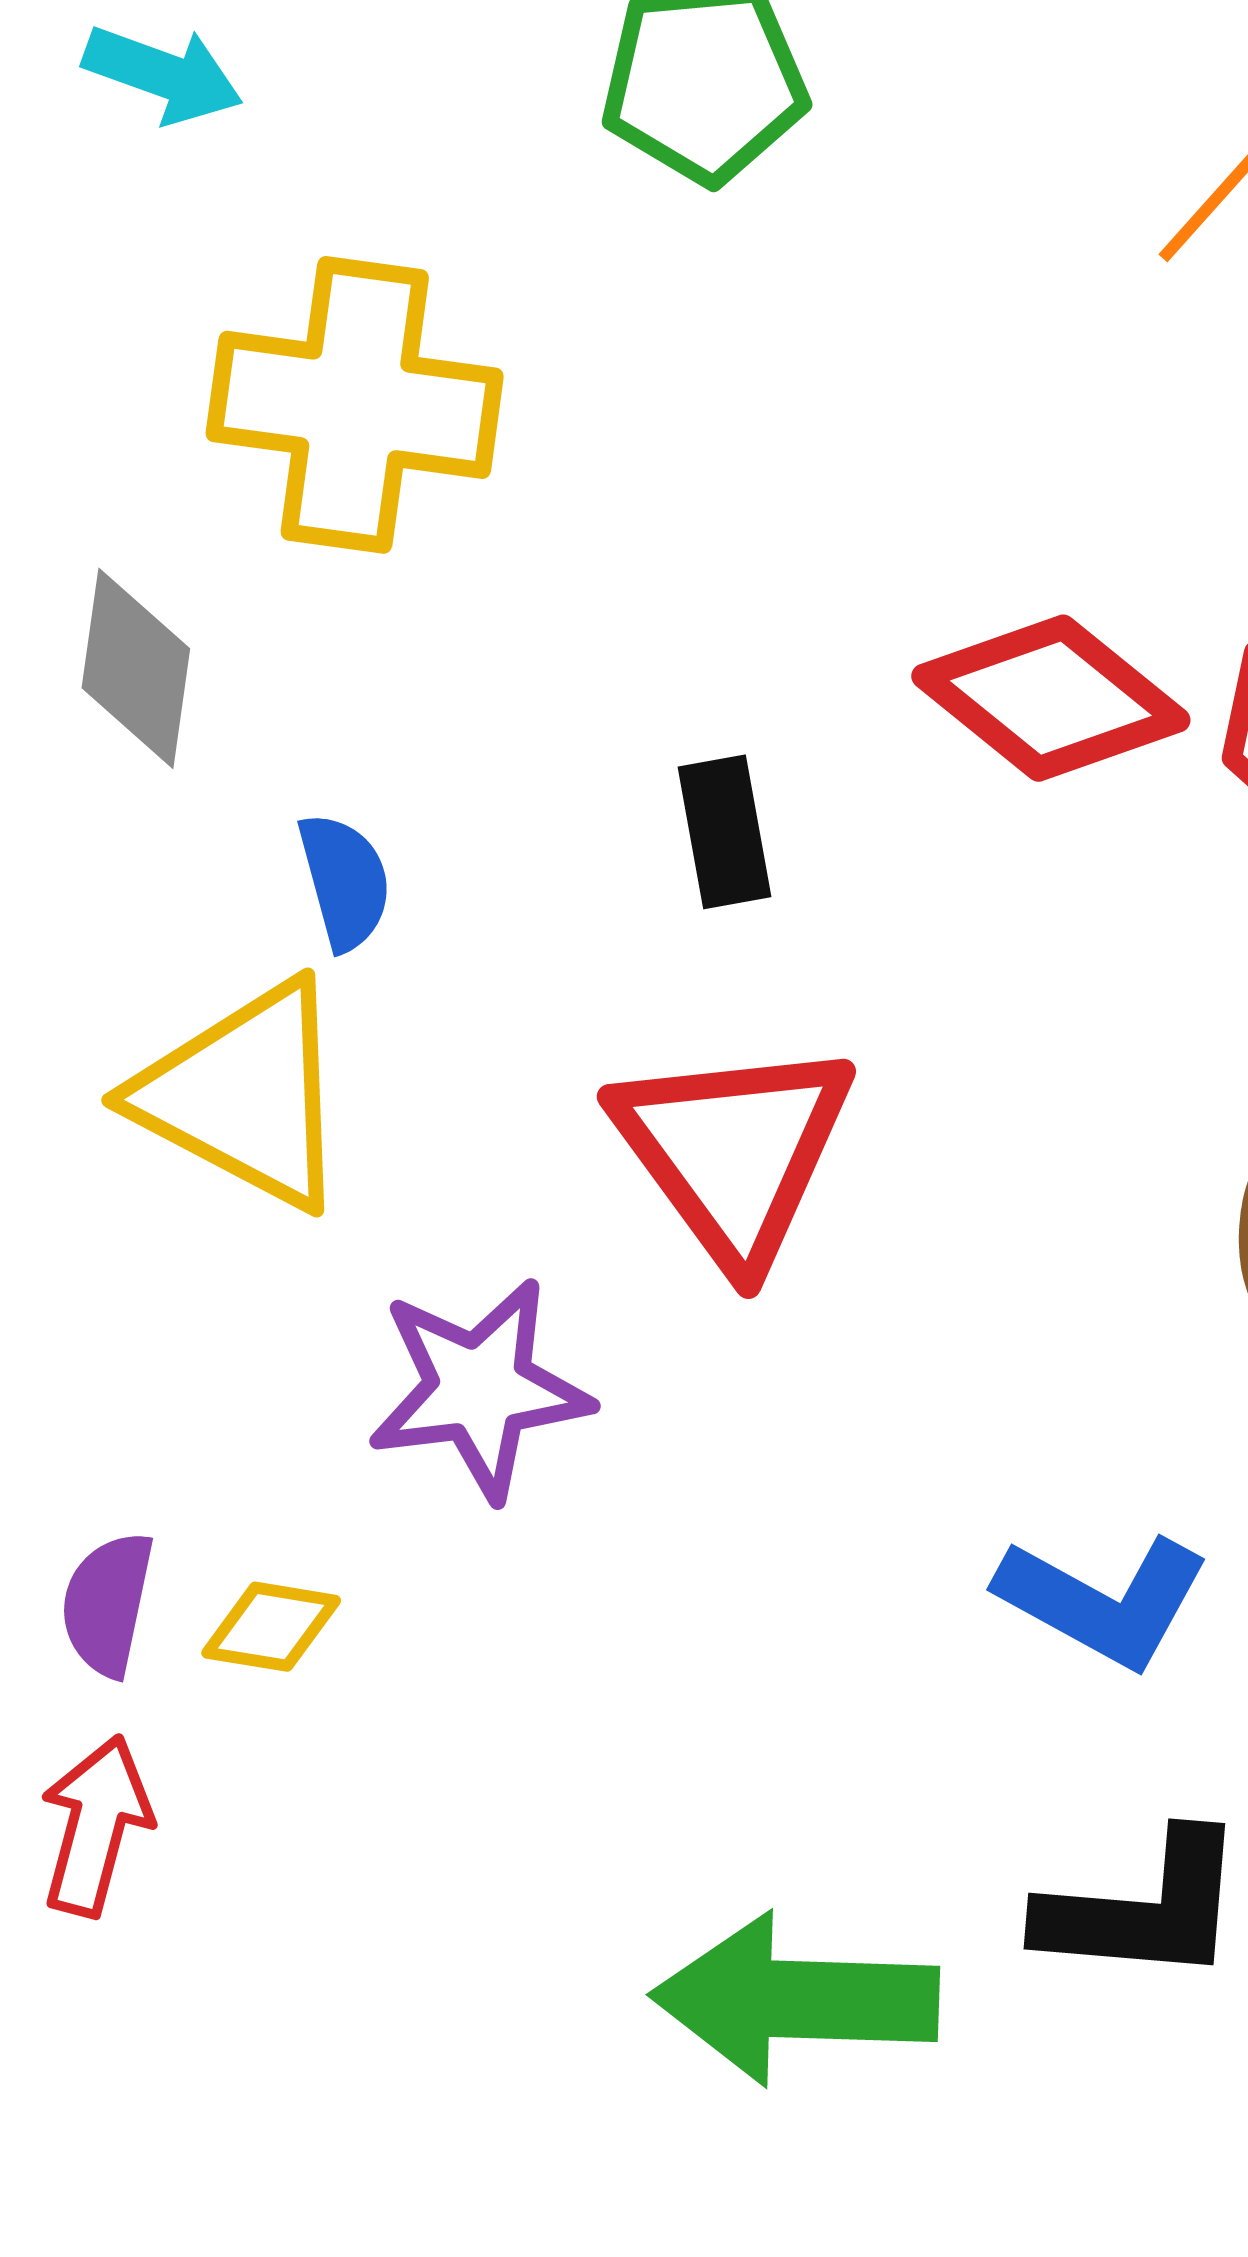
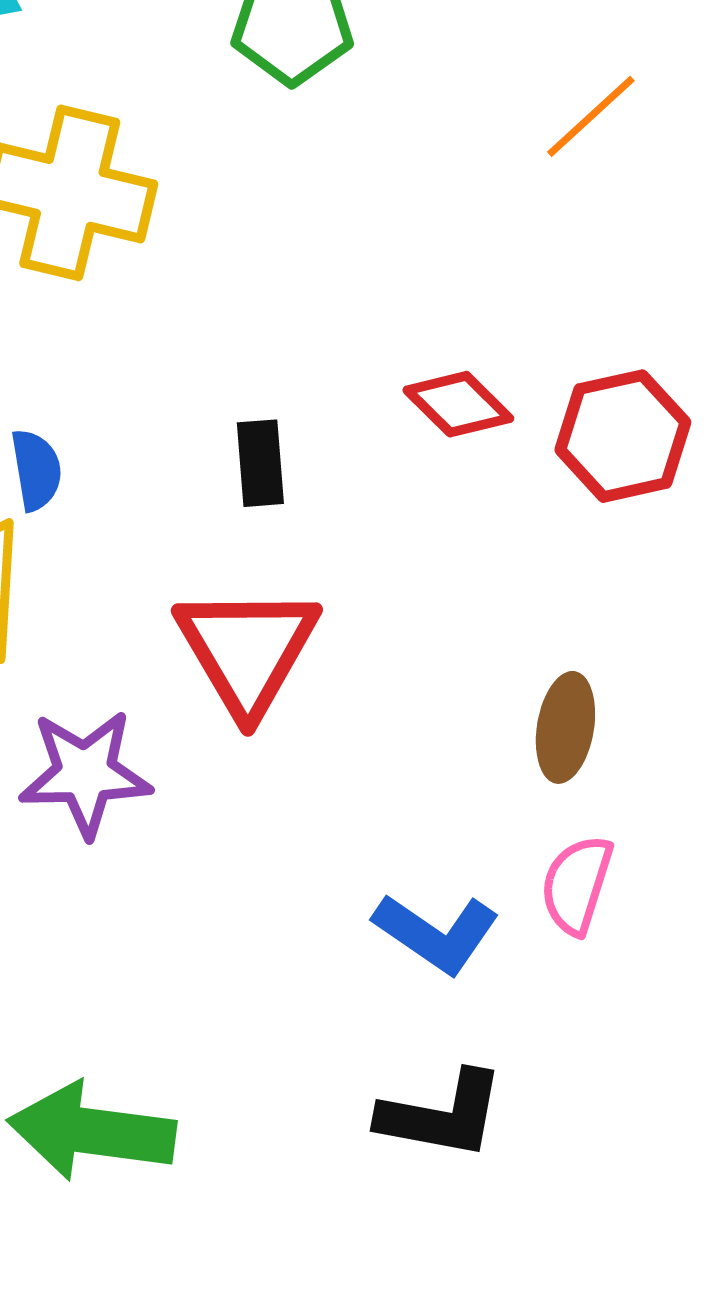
red diamond: (1051, 698) -> (458, 404), size x0.7
green arrow: (795, 1999) -> (92, 1131), moved

